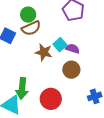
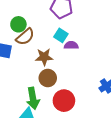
cyan square: (60, 45) -> (61, 35), moved
brown circle: (71, 70) -> (48, 78), moved

